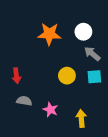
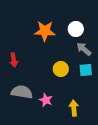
red arrow: (16, 76) -> (14, 60), moved
gray semicircle: (24, 101) -> (22, 92), size x1.5

